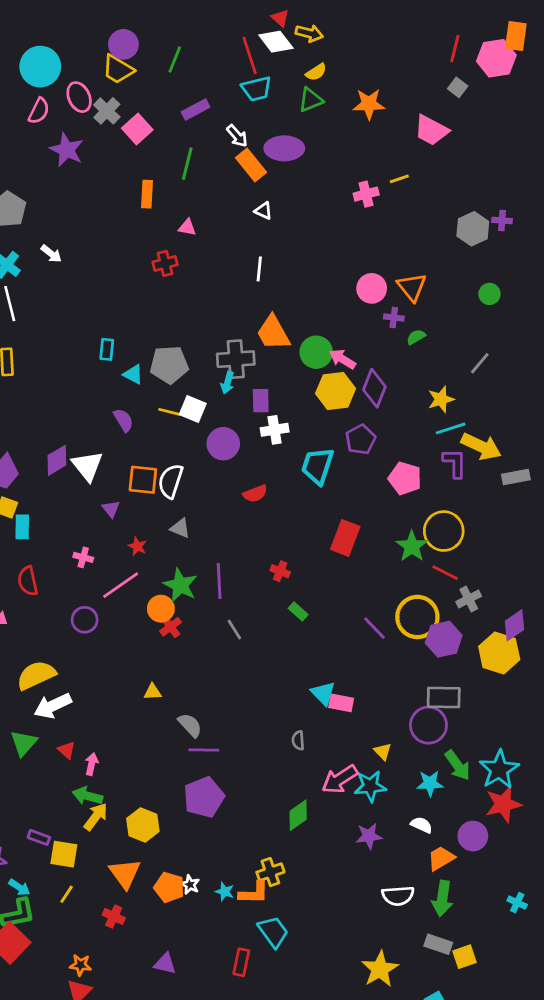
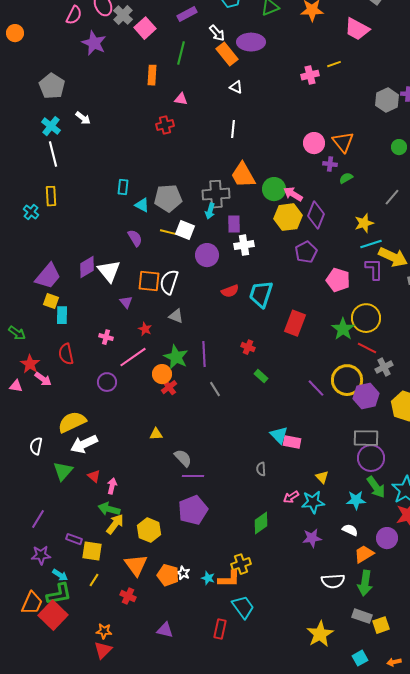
cyan trapezoid: (318, 466) -> (261, 294), moved
purple circle: (428, 725) -> (371, 458), moved
pink arrow: (340, 779) -> (291, 497), size x0.6

